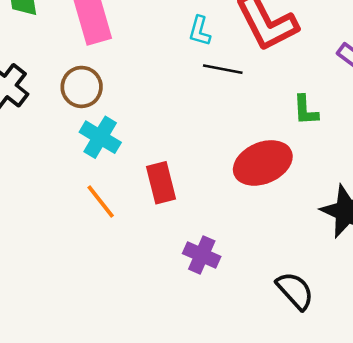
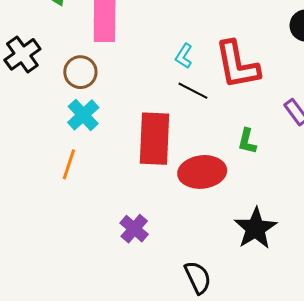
red rectangle: (161, 183) -> (155, 139), moved, size x1.6
orange line: (101, 201) -> (69, 164), turned 40

